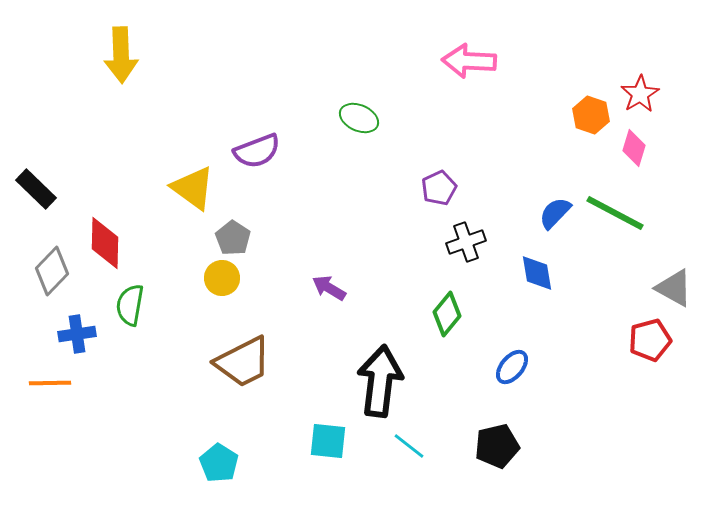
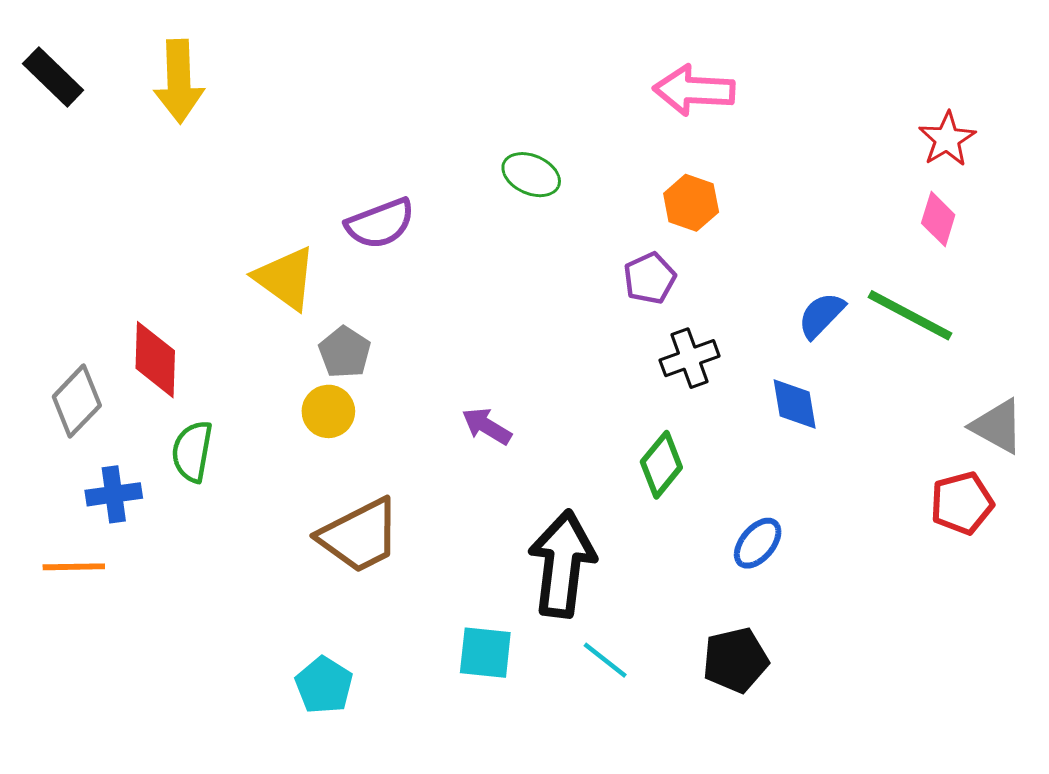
orange hexagon: (591, 115) -> (691, 203), moved
black rectangle: (36, 189) -> (53, 77), moved

